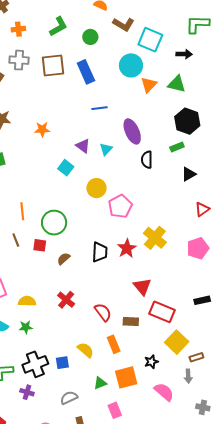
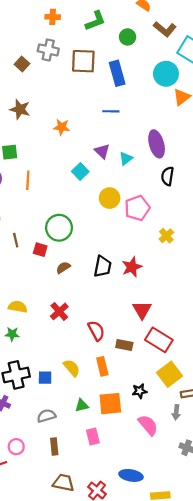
blue line: (99, 108) -> (111, 111), moved
pink pentagon: (120, 206) -> (137, 208), moved
orange line: (22, 211) -> (28, 180), moved
yellow cross: (155, 238) -> (166, 236), moved, size x0.6

